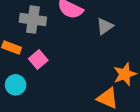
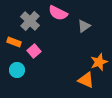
gray cross: (33, 20) -> (30, 21), turned 36

